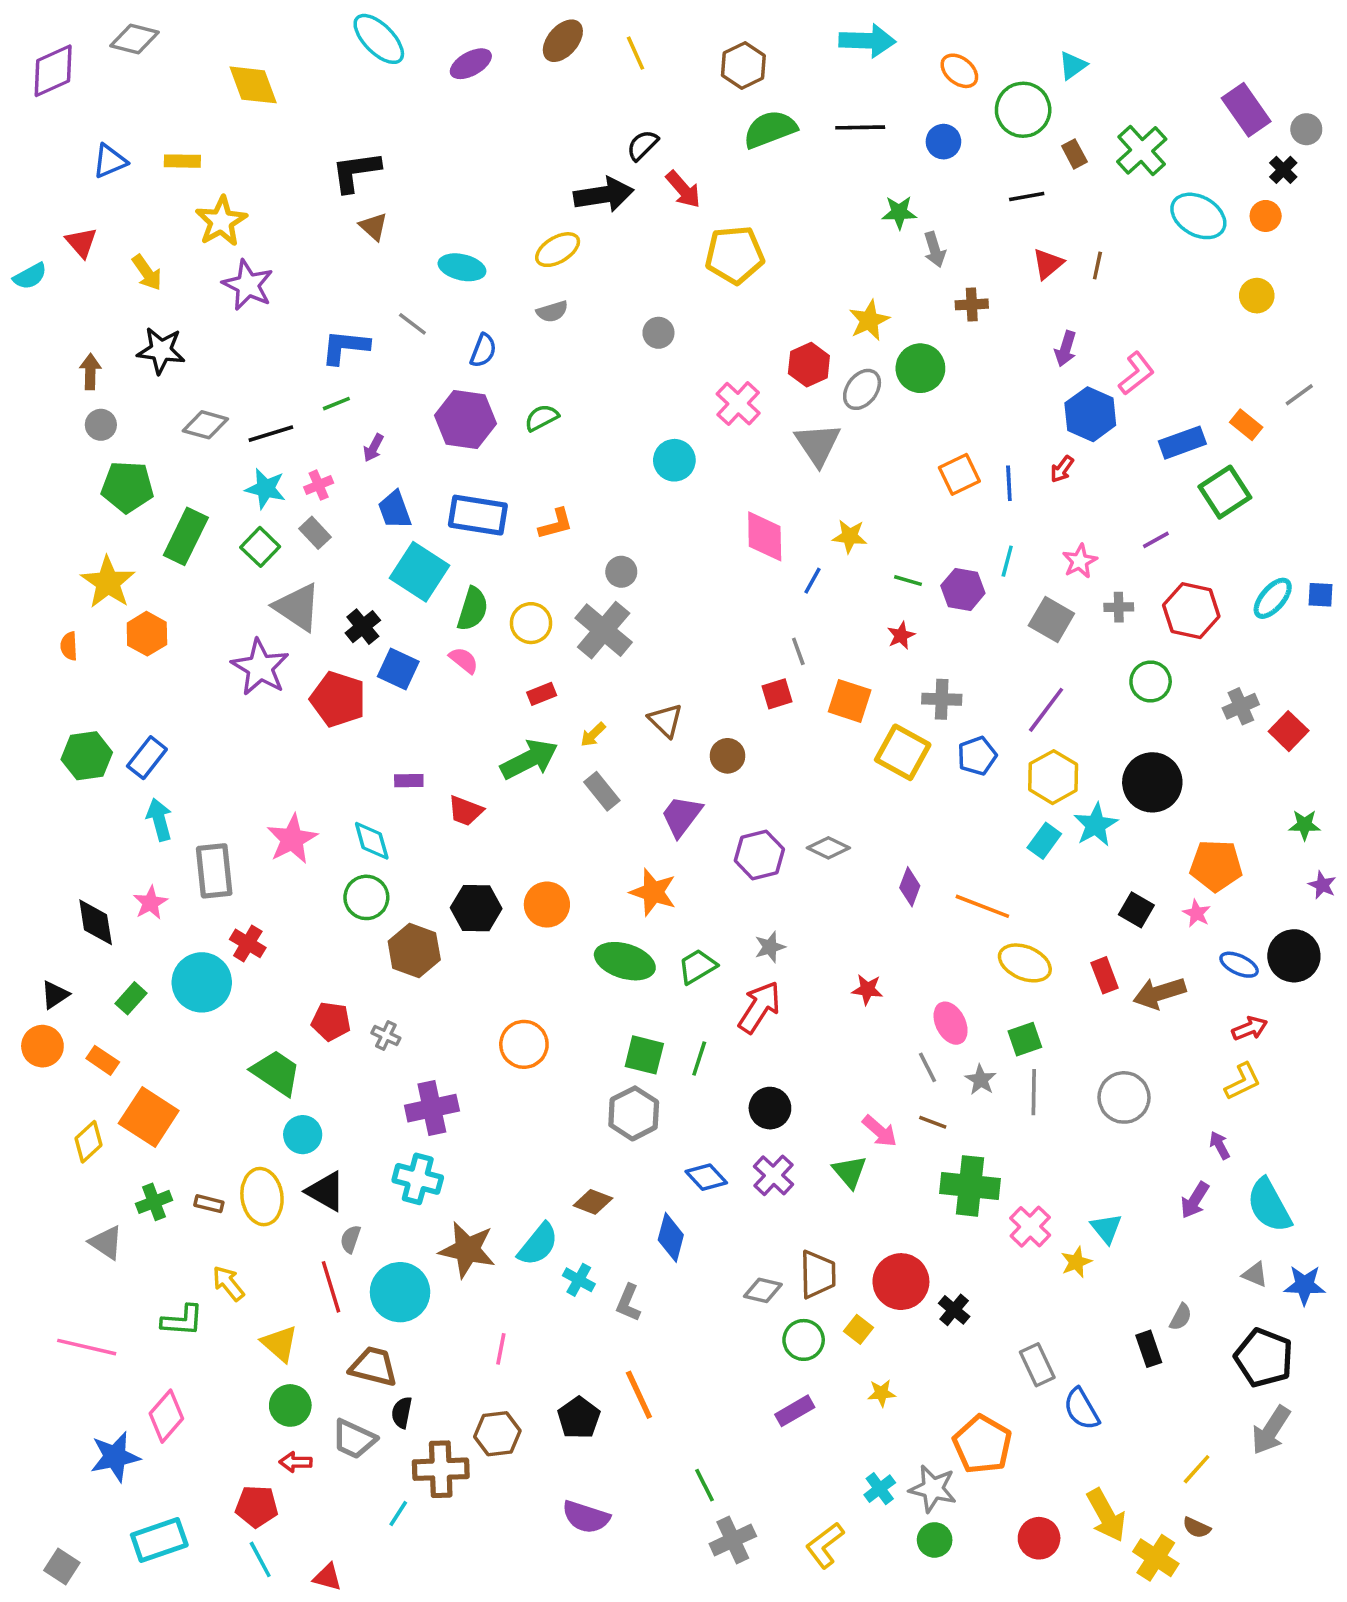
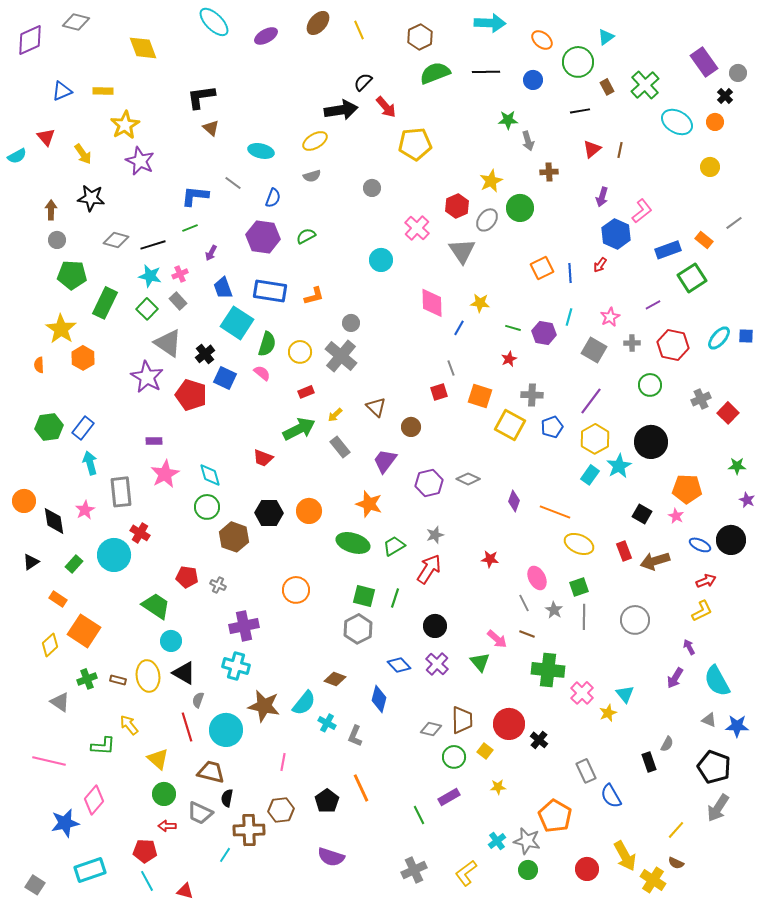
purple rectangle: (409, 781) -> (154, 441), moved
orange circle: (42, 1046) -> (24, 501), moved
green line: (704, 1485) -> (419, 815), moved

